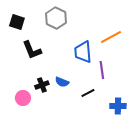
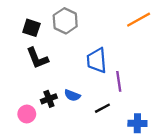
black square: (17, 22) -> (31, 28), moved
orange line: (111, 37) -> (139, 20), moved

